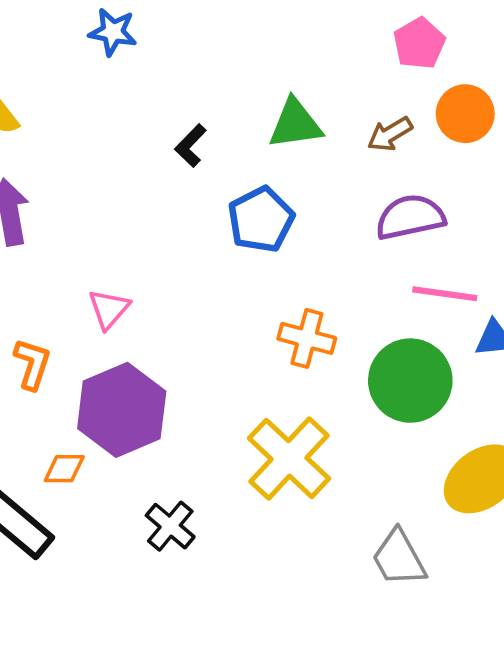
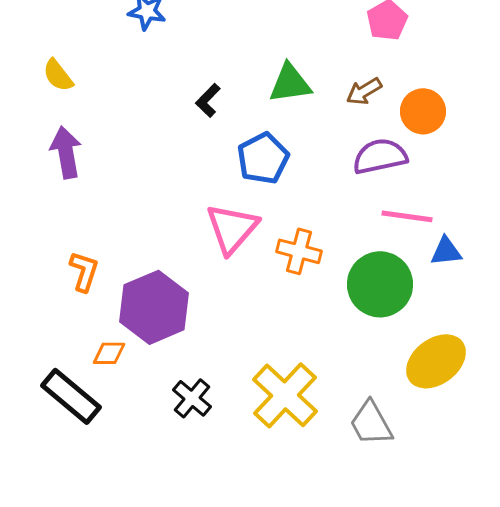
orange circle: (465, 114) -> (423, 111), moved
pink triangle: (109, 309) -> (232, 228), moved, size x1.6
yellow cross: (289, 458) -> (285, 395), moved

